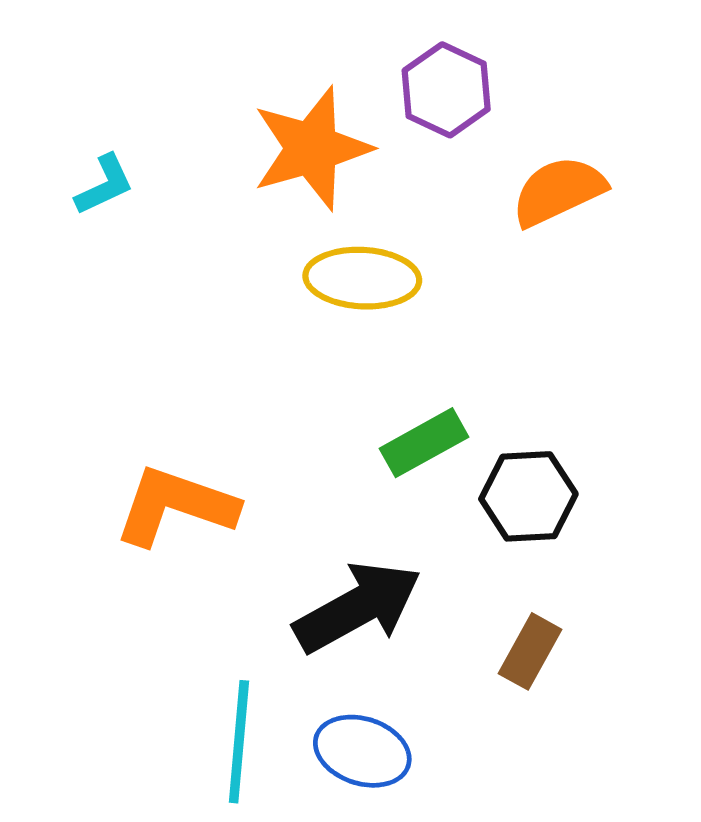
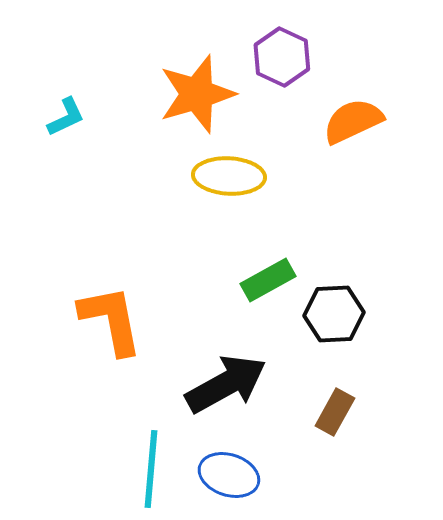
orange L-shape: (176, 506) -> (111, 320), turned 60

